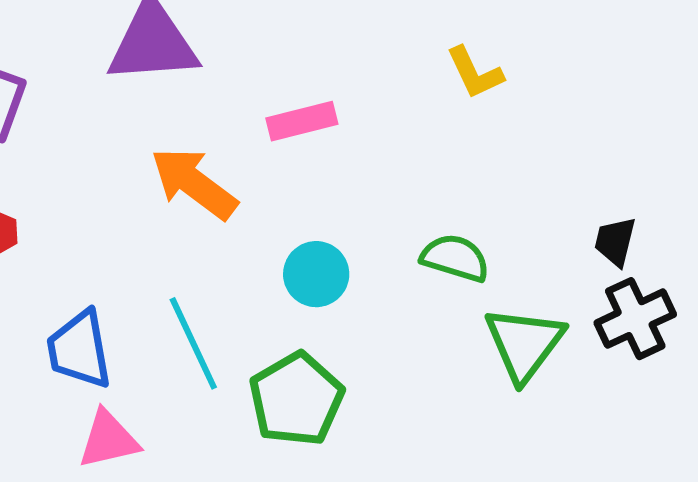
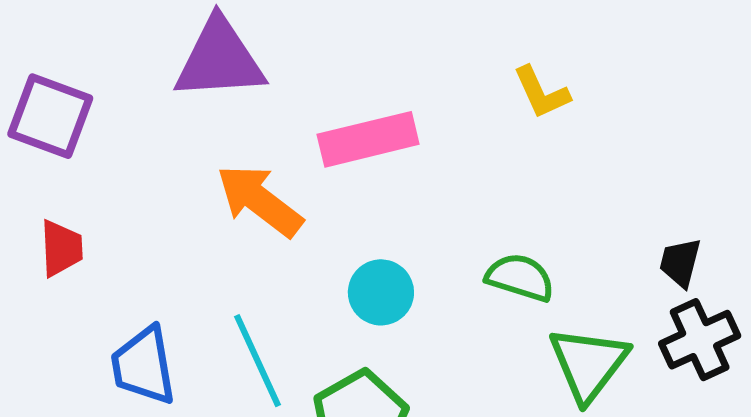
pink rectangle: (302, 121) -> (368, 139), size x1.4

